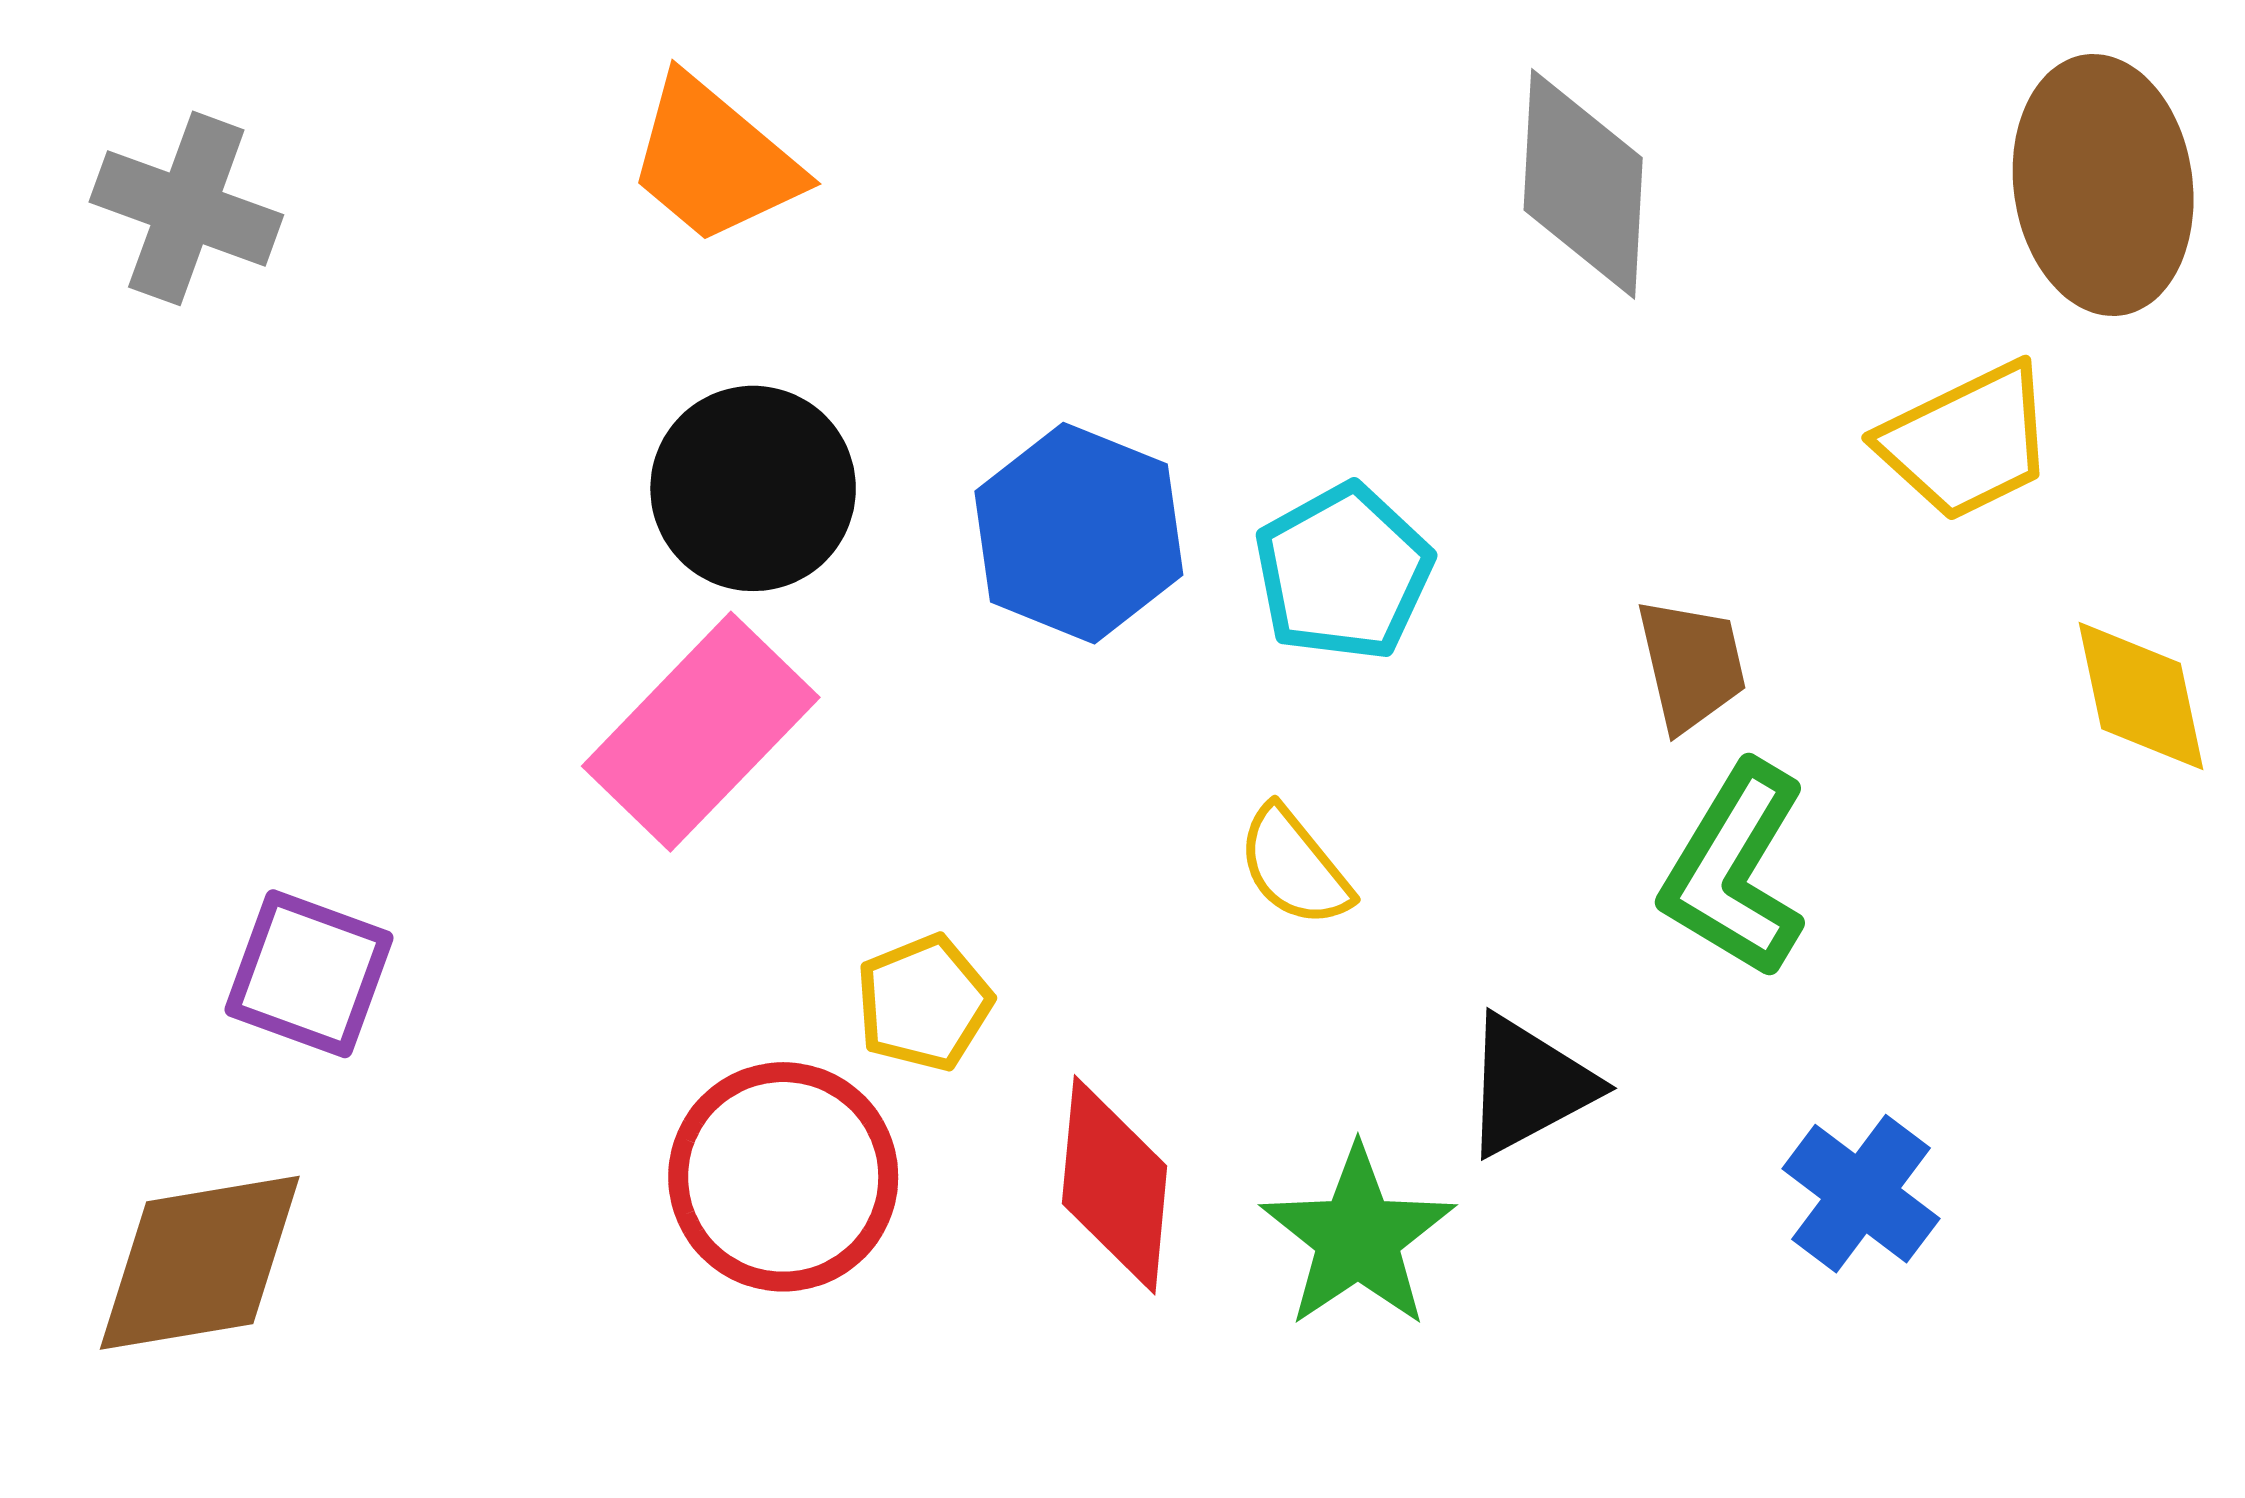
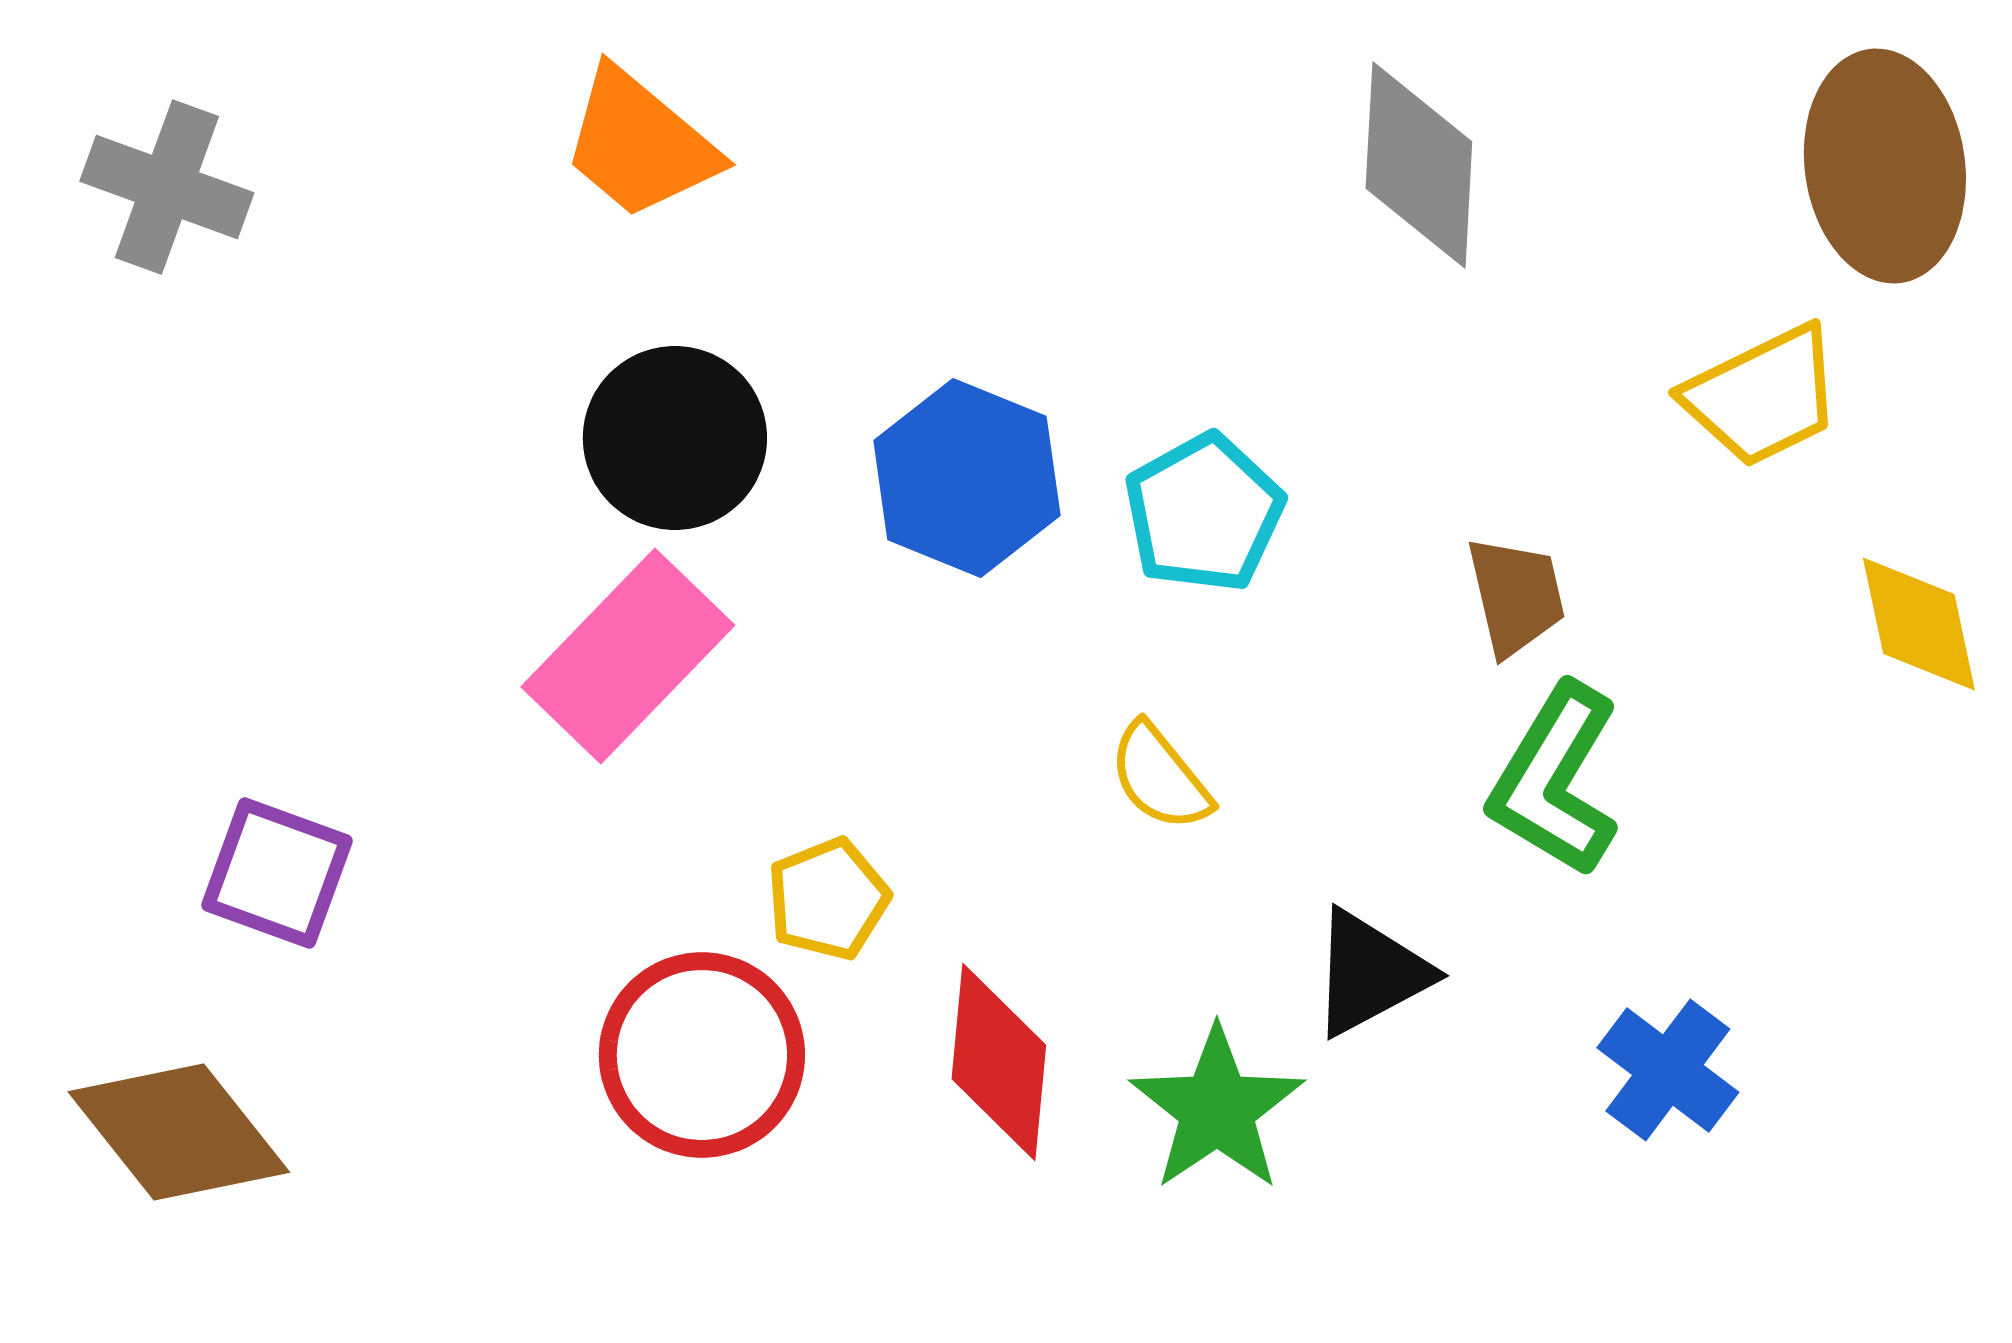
brown diamond: (200, 1263) -> (179, 1132), turned 61

